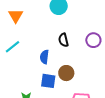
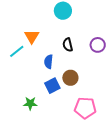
orange triangle: (16, 16) -> (32, 36), moved
blue square: (48, 81) -> (52, 86), turned -35

